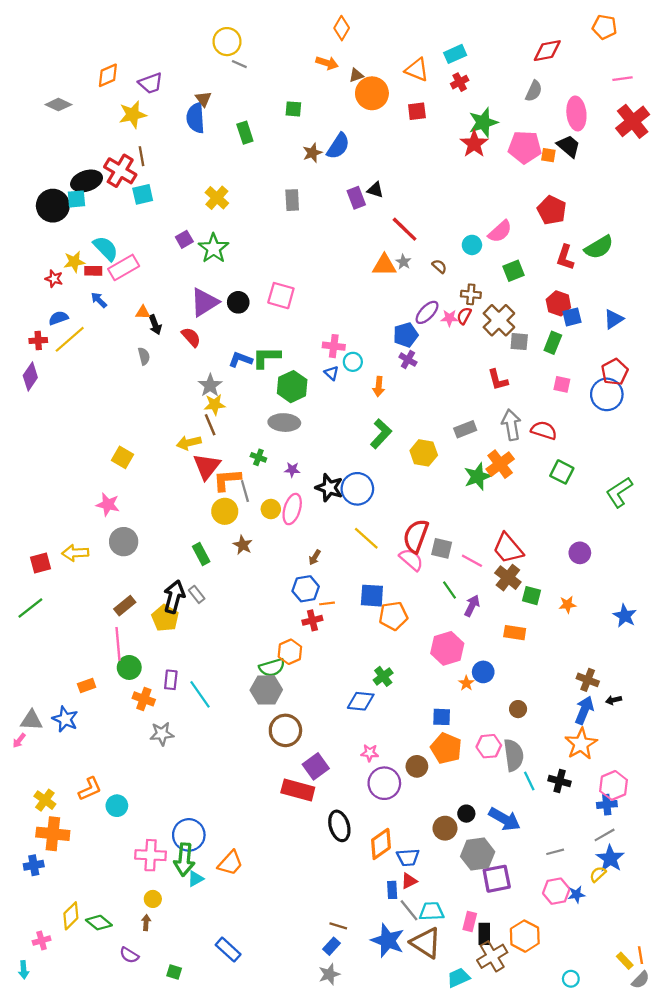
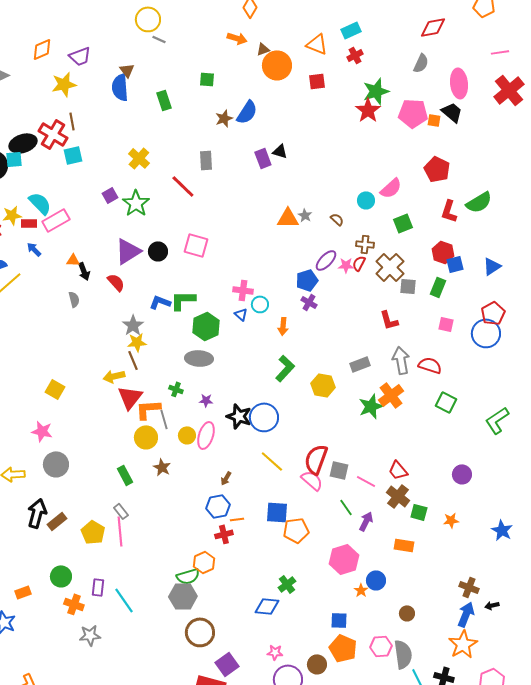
red line: (405, 229) -> (183, 186), moved
red trapezoid: (508, 548) -> (398, 470), size x0.7
black arrow: (174, 597) -> (37, 513), moved
pink line: (118, 644) -> (120, 531), moved

